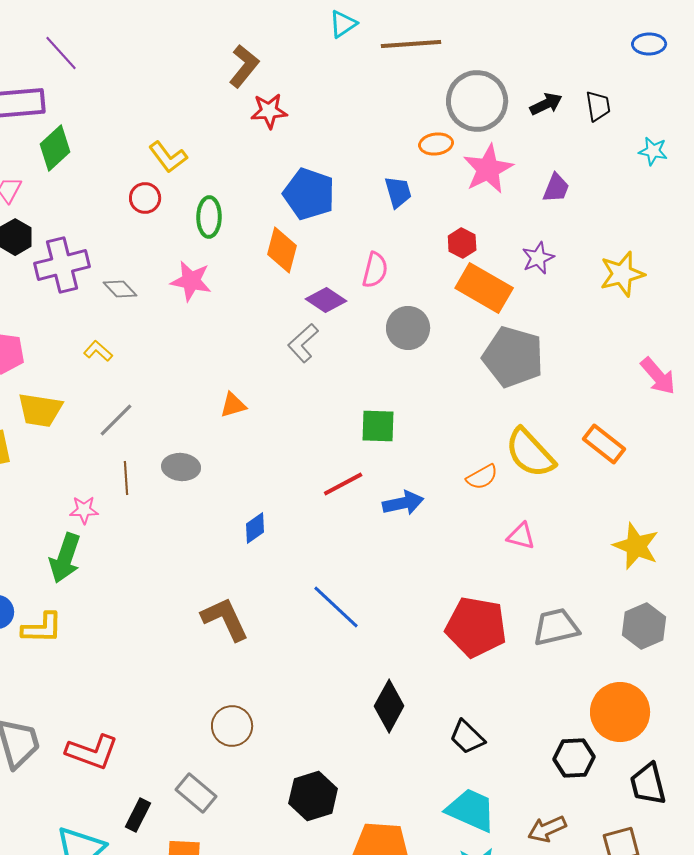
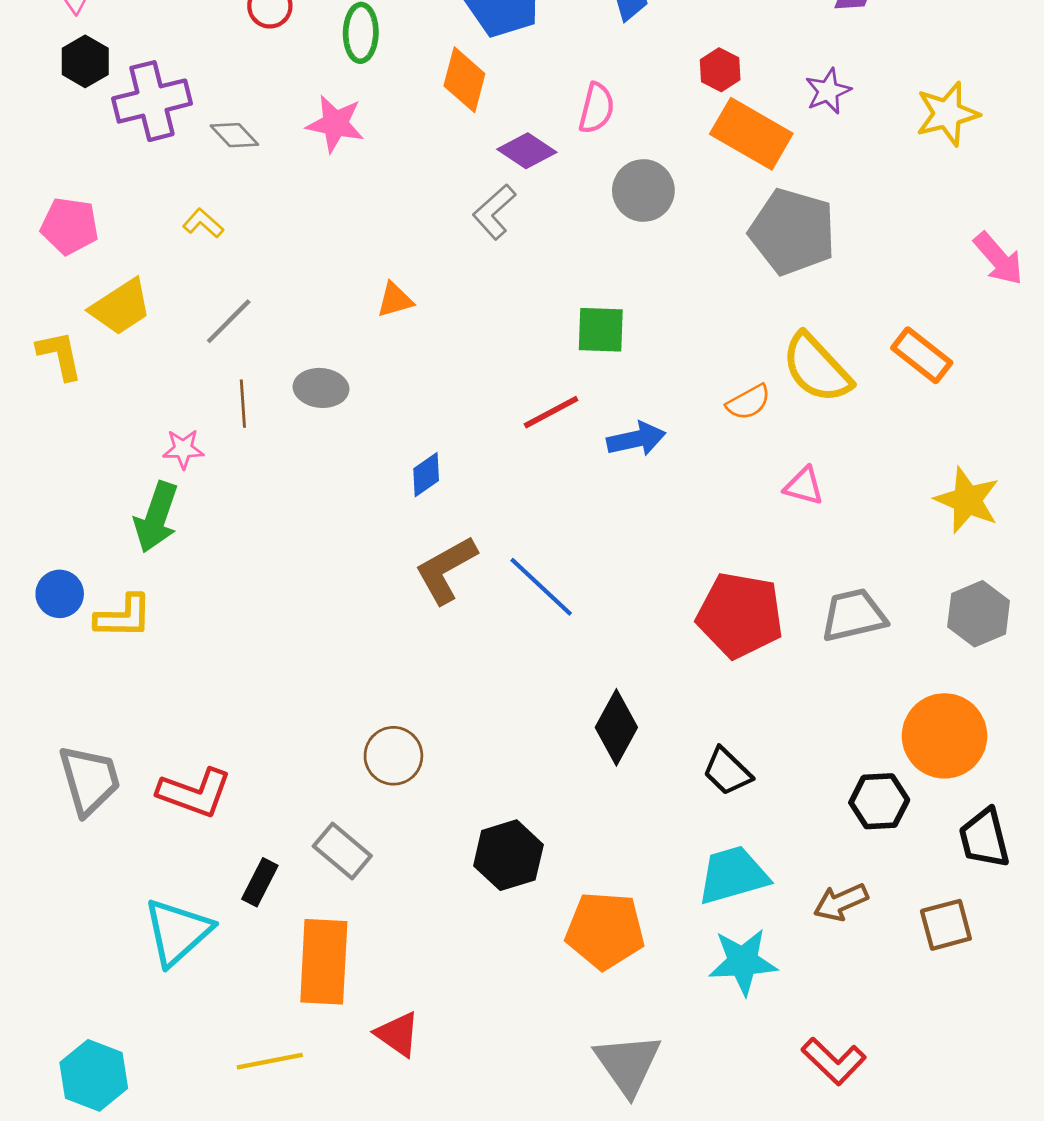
yellow trapezoid: (40, 410) -> (121, 307), turned -42
brown L-shape: (225, 619) -> (446, 570), moved, turned -94
cyan trapezoid: (471, 810) -> (733, 875), turned -40

